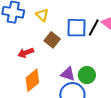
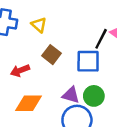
blue square: (77, 28) -> (88, 61), moved
orange diamond: (32, 80) -> (29, 103), turned 40

